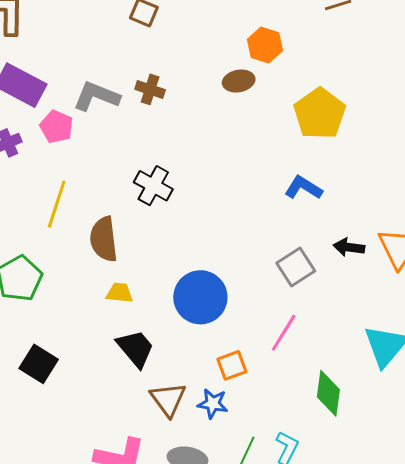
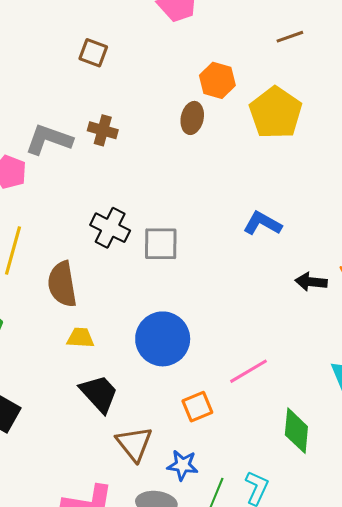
brown ellipse: (239, 81) -> (192, 118), turned -64
yellow pentagon: (320, 114) -> (276, 113), moved
gray square: (296, 267) -> (161, 244), moved, turned 36
pink line: (284, 333) -> (249, 371), turned 30
blue star: (213, 404) -> (183, 465), moved

